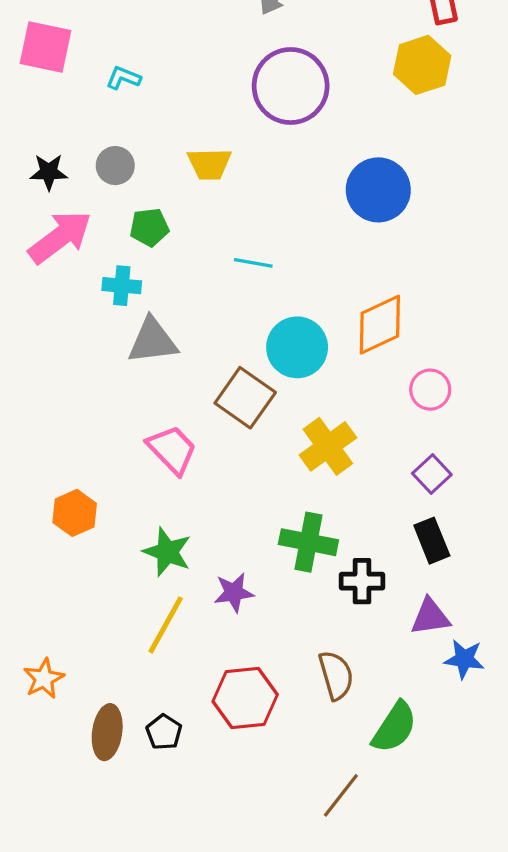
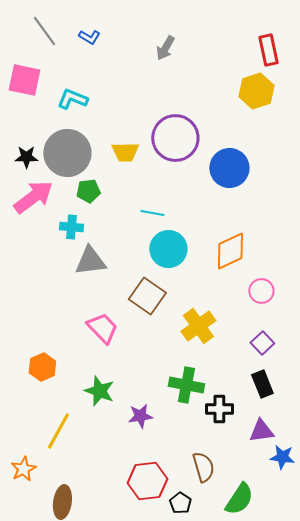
cyan L-shape: (123, 78) -> (72, 99), size x1.4
purple circle: (291, 86) -> (175, 138), moved
gray circle: (115, 166) -> (67, 153), size x2.0
cyan circle: (297, 347) -> (168, 249), moved
yellow line: (166, 625) -> (58, 431), moved
black pentagon: (164, 732) -> (180, 503), moved

